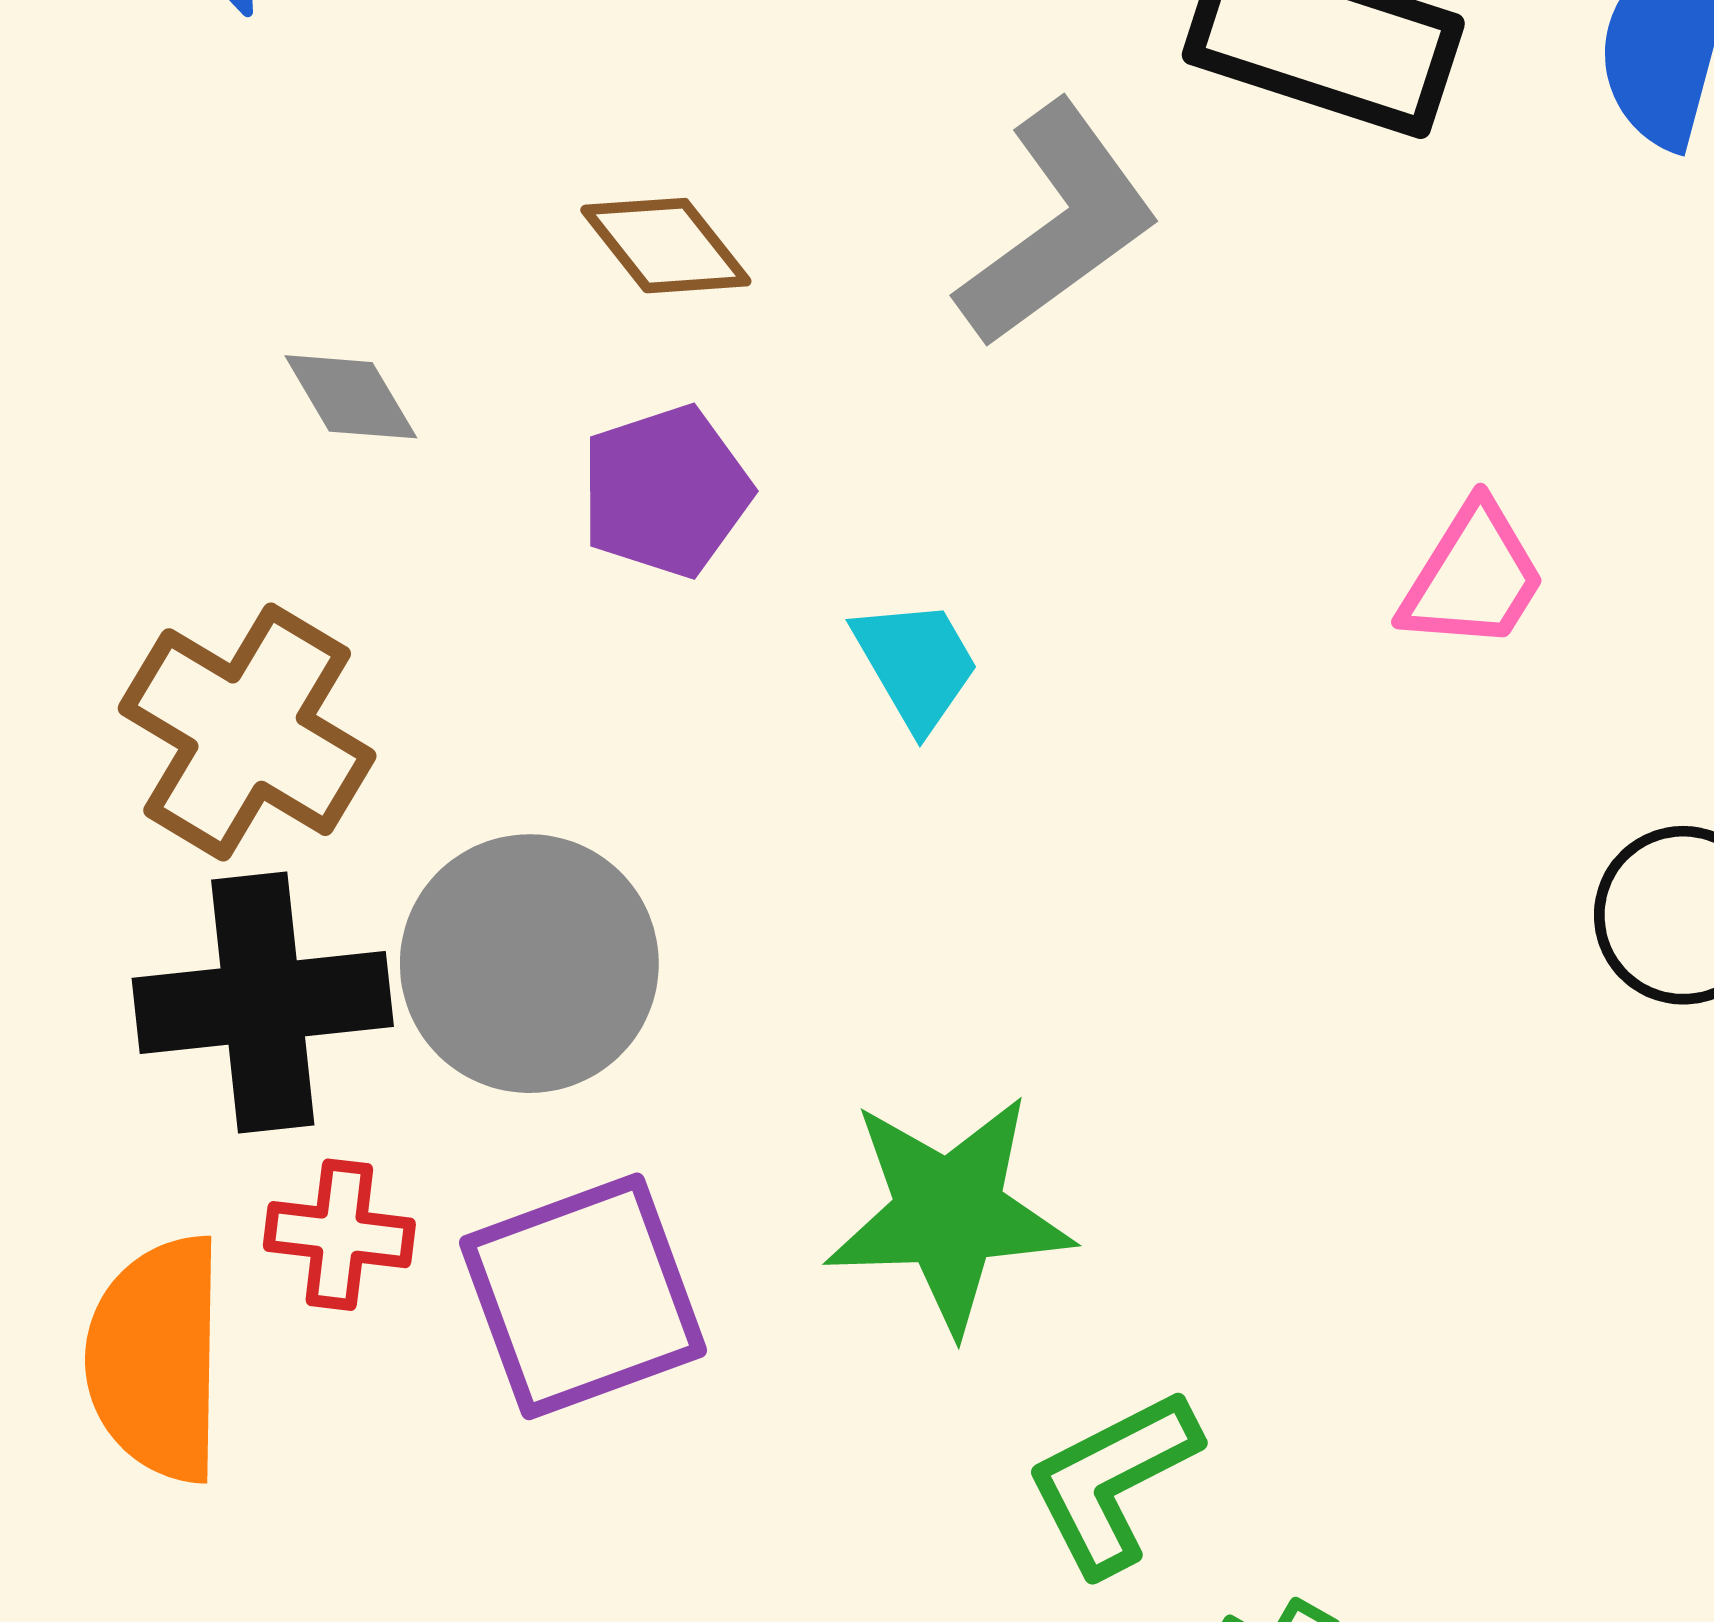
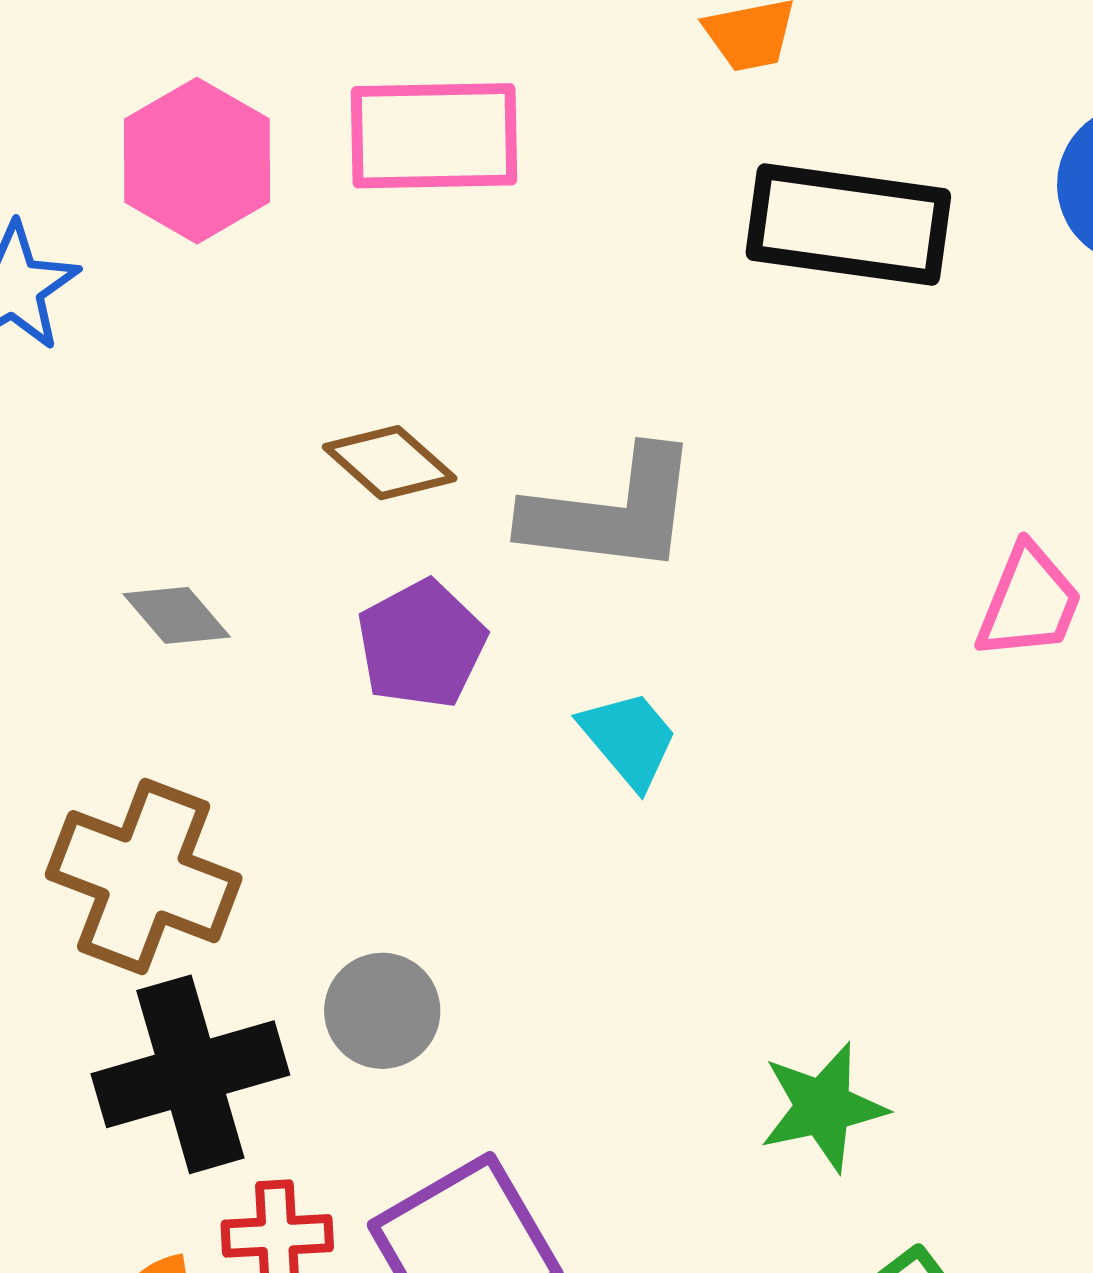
gray L-shape: (1058, 225) -> (612, 512), moved, turned 53
gray circle: (529, 964) -> (382, 1011), size x0.6
green star: (949, 1213) -> (823, 1107), moved, size x0.7

